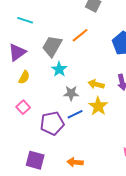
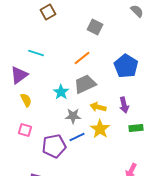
cyan line: (25, 20) -> (36, 53), moved
gray trapezoid: (52, 46) -> (85, 84), moved, turned 35
yellow semicircle: (24, 77) -> (26, 100), turned -56
pink square: (23, 107) -> (25, 130), turned -32

